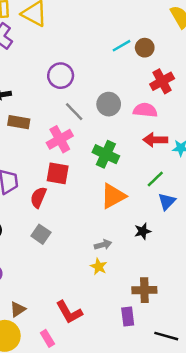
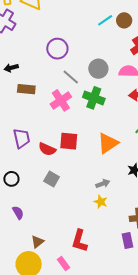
green cross: (106, 154) -> (94, 98), moved
red square: (58, 173) -> (69, 141), moved
red semicircle: (38, 197) -> (47, 149), turned -84
red L-shape: (69, 312) -> (79, 241), turned 50

